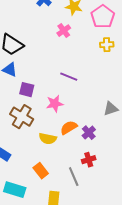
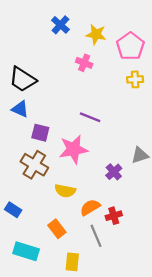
pink cross: (64, 31) -> (84, 63), turned -32
pink star: (55, 104) -> (73, 149), size x1.4
orange semicircle: (69, 128) -> (90, 207), moved
purple cross: (89, 133) -> (114, 172), moved

